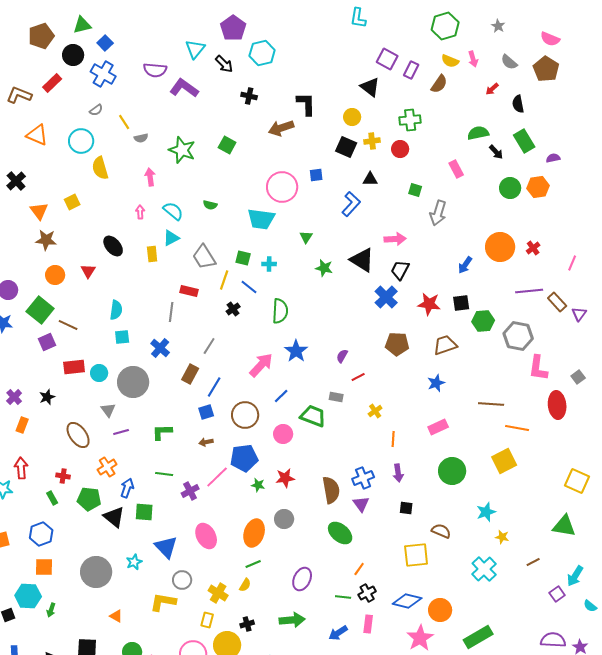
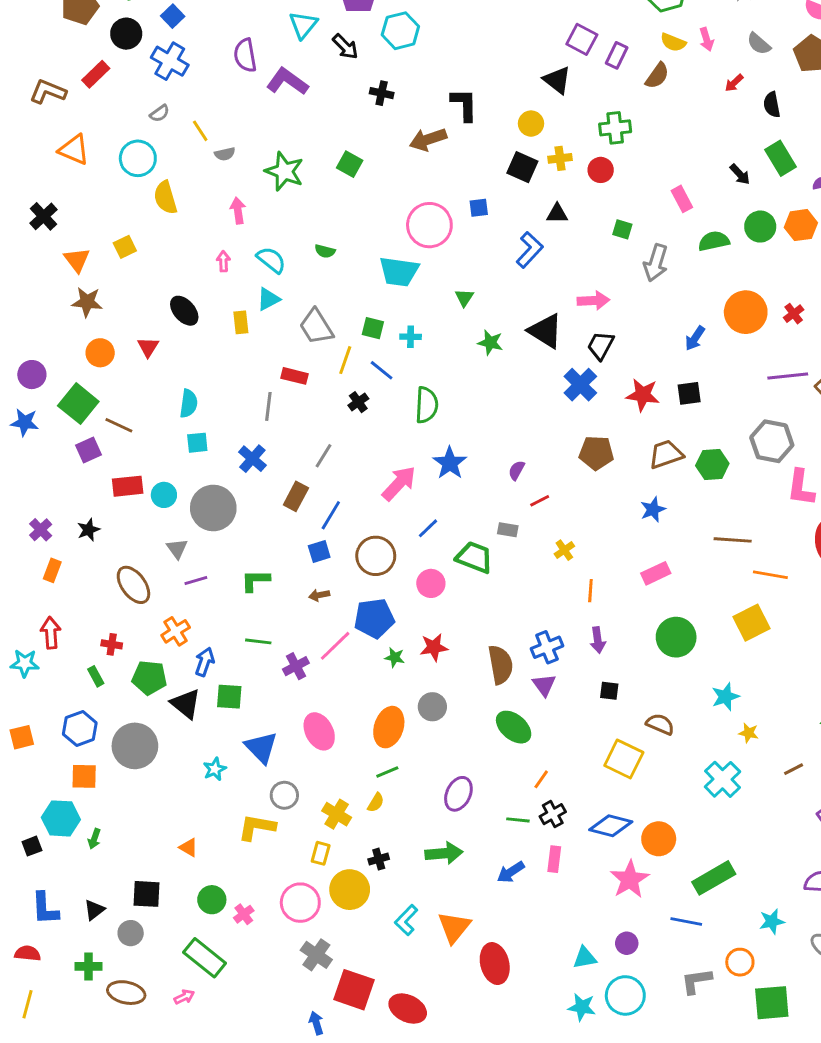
purple semicircle: (155, 70) -> (245, 55), turned 75
green semicircle: (478, 133) -> (714, 241), moved
green hexagon: (483, 321) -> (712, 464), moved
yellow square: (416, 555) -> (624, 759), turned 32
gray circle: (96, 572) -> (135, 746), moved

